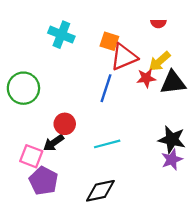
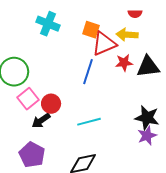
yellow arrow: (160, 61) -> (127, 35), moved, turned 45
pink square: (31, 156) -> (28, 99), moved, turned 30

